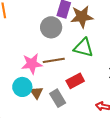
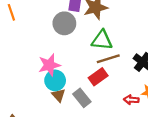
brown line: (54, 60) -> (108, 59), moved
cyan circle: (22, 87) -> (55, 80), moved

